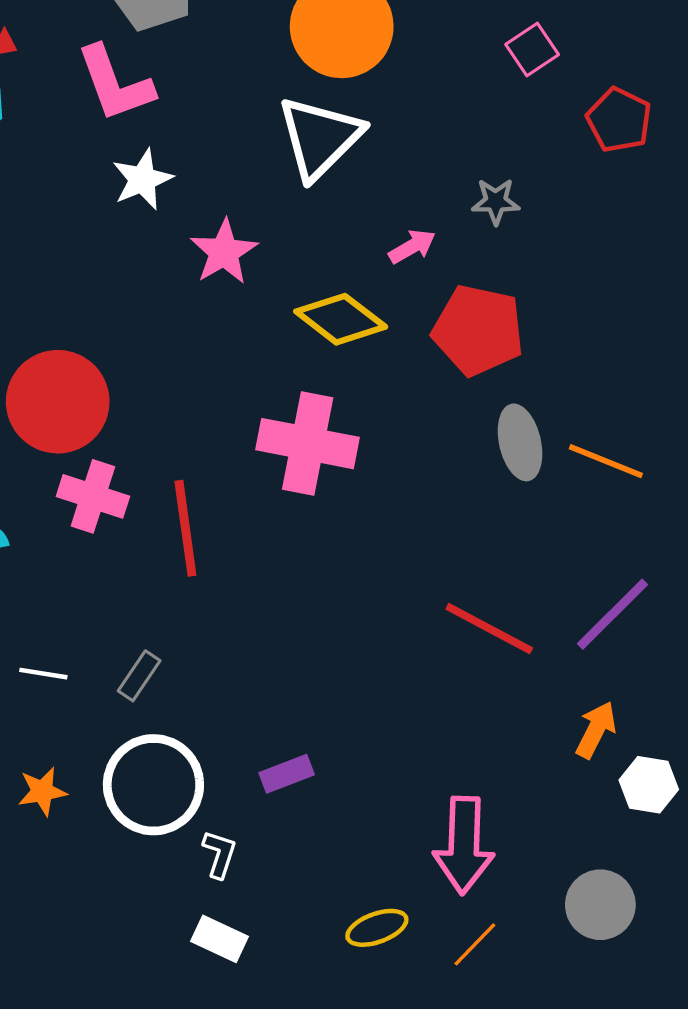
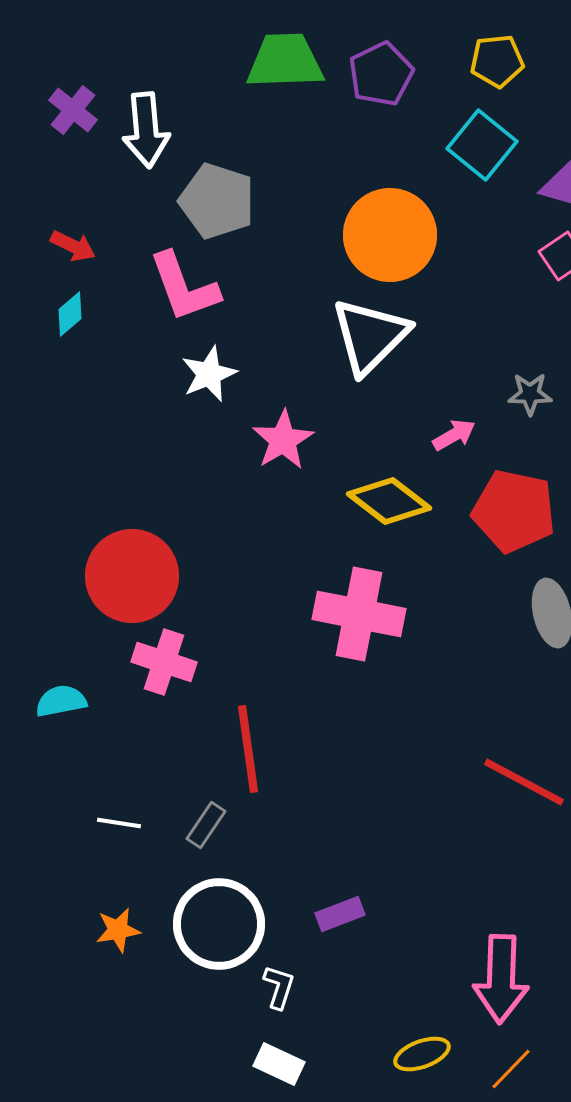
red line: (185, 528) -> (248, 749), moved

